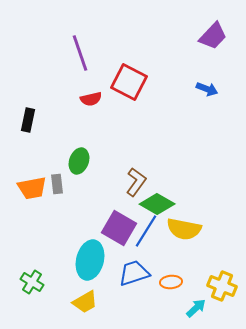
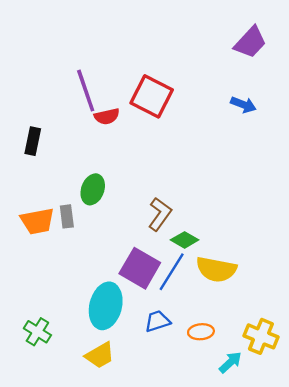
purple line: (80, 53) -> (86, 91), moved
green diamond: (157, 204) -> (185, 240), size x0.7
blue trapezoid: (134, 273) -> (157, 321), size x0.7

